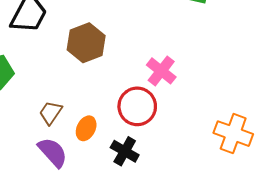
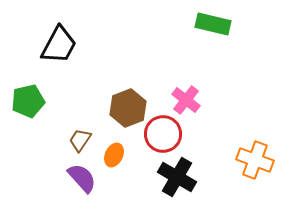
brown hexagon: (86, 43) -> (128, 108), moved
black cross: (125, 151) -> (177, 177), moved, size x1.4

